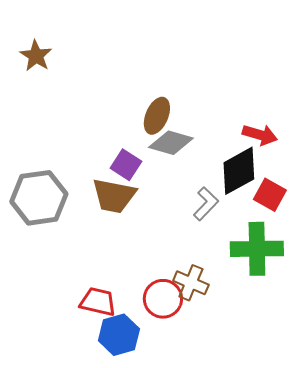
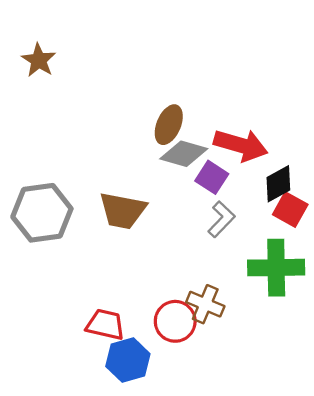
red arrow: (260, 135) -> (241, 145), moved, size x1.4
purple square: (126, 165) -> (212, 177), moved
black diamond: (239, 171) -> (278, 184), moved, size x0.7

